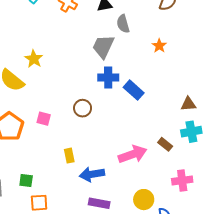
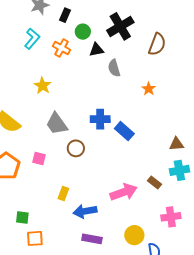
gray trapezoid: (103, 47) -> (57, 124), moved, turned -60
yellow star: (34, 59) -> (43, 86), moved
yellow rectangle: (69, 156) -> (63, 194), turned 32

